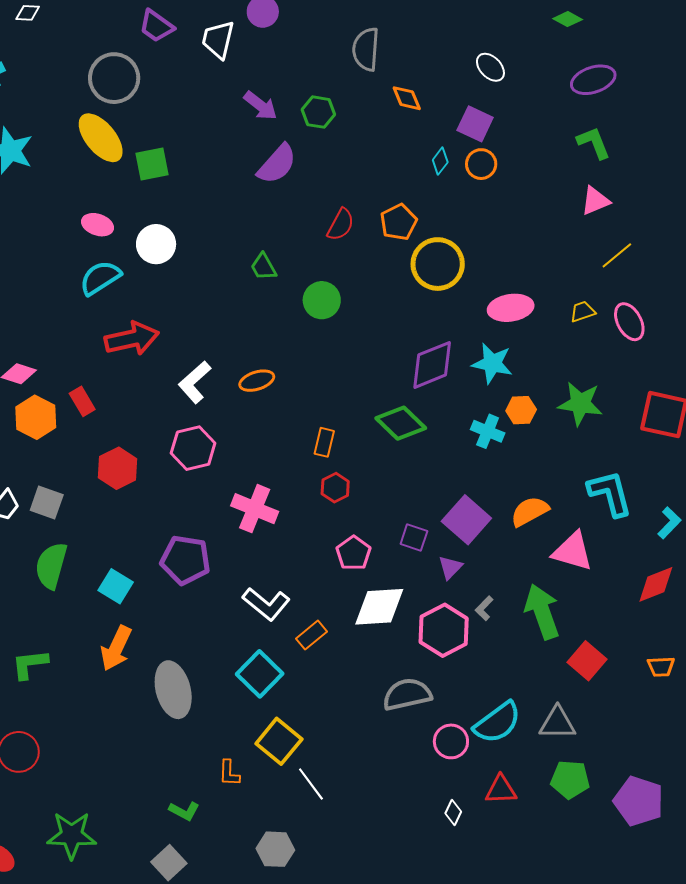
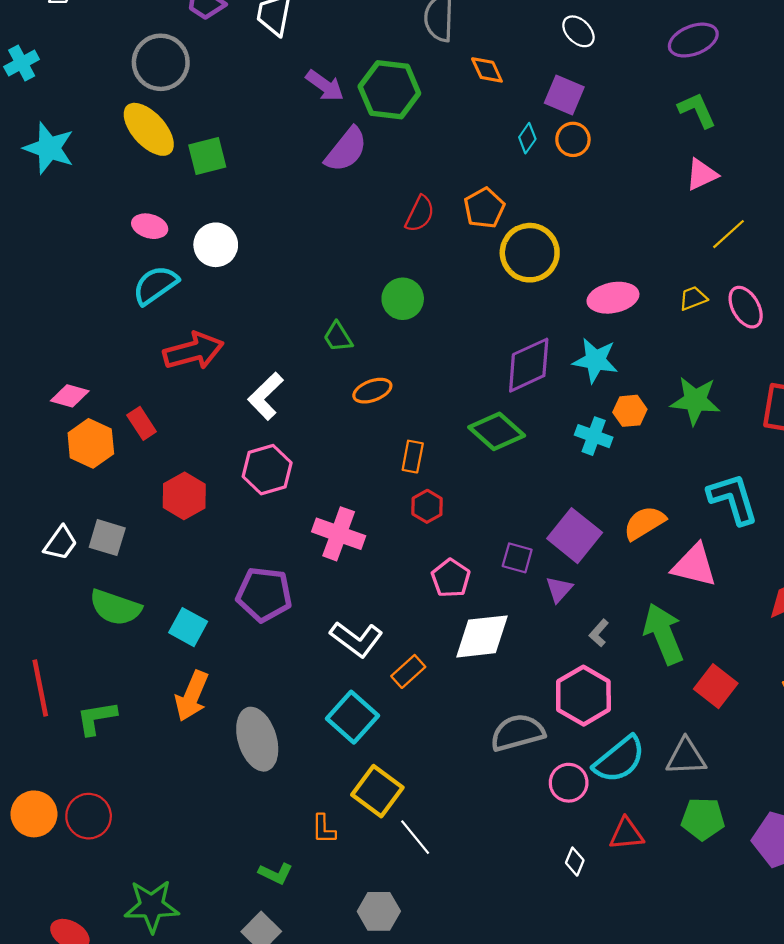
green hexagon: (318, 112) -> (389, 90), size x1.6
green trapezoid: (264, 267) -> (338, 337), moved
orange ellipse: (257, 381) -> (372, 391), moved
green semicircle: (51, 566) -> (115, 607), turned -84
pink hexagon: (444, 630) -> (583, 696), moved

